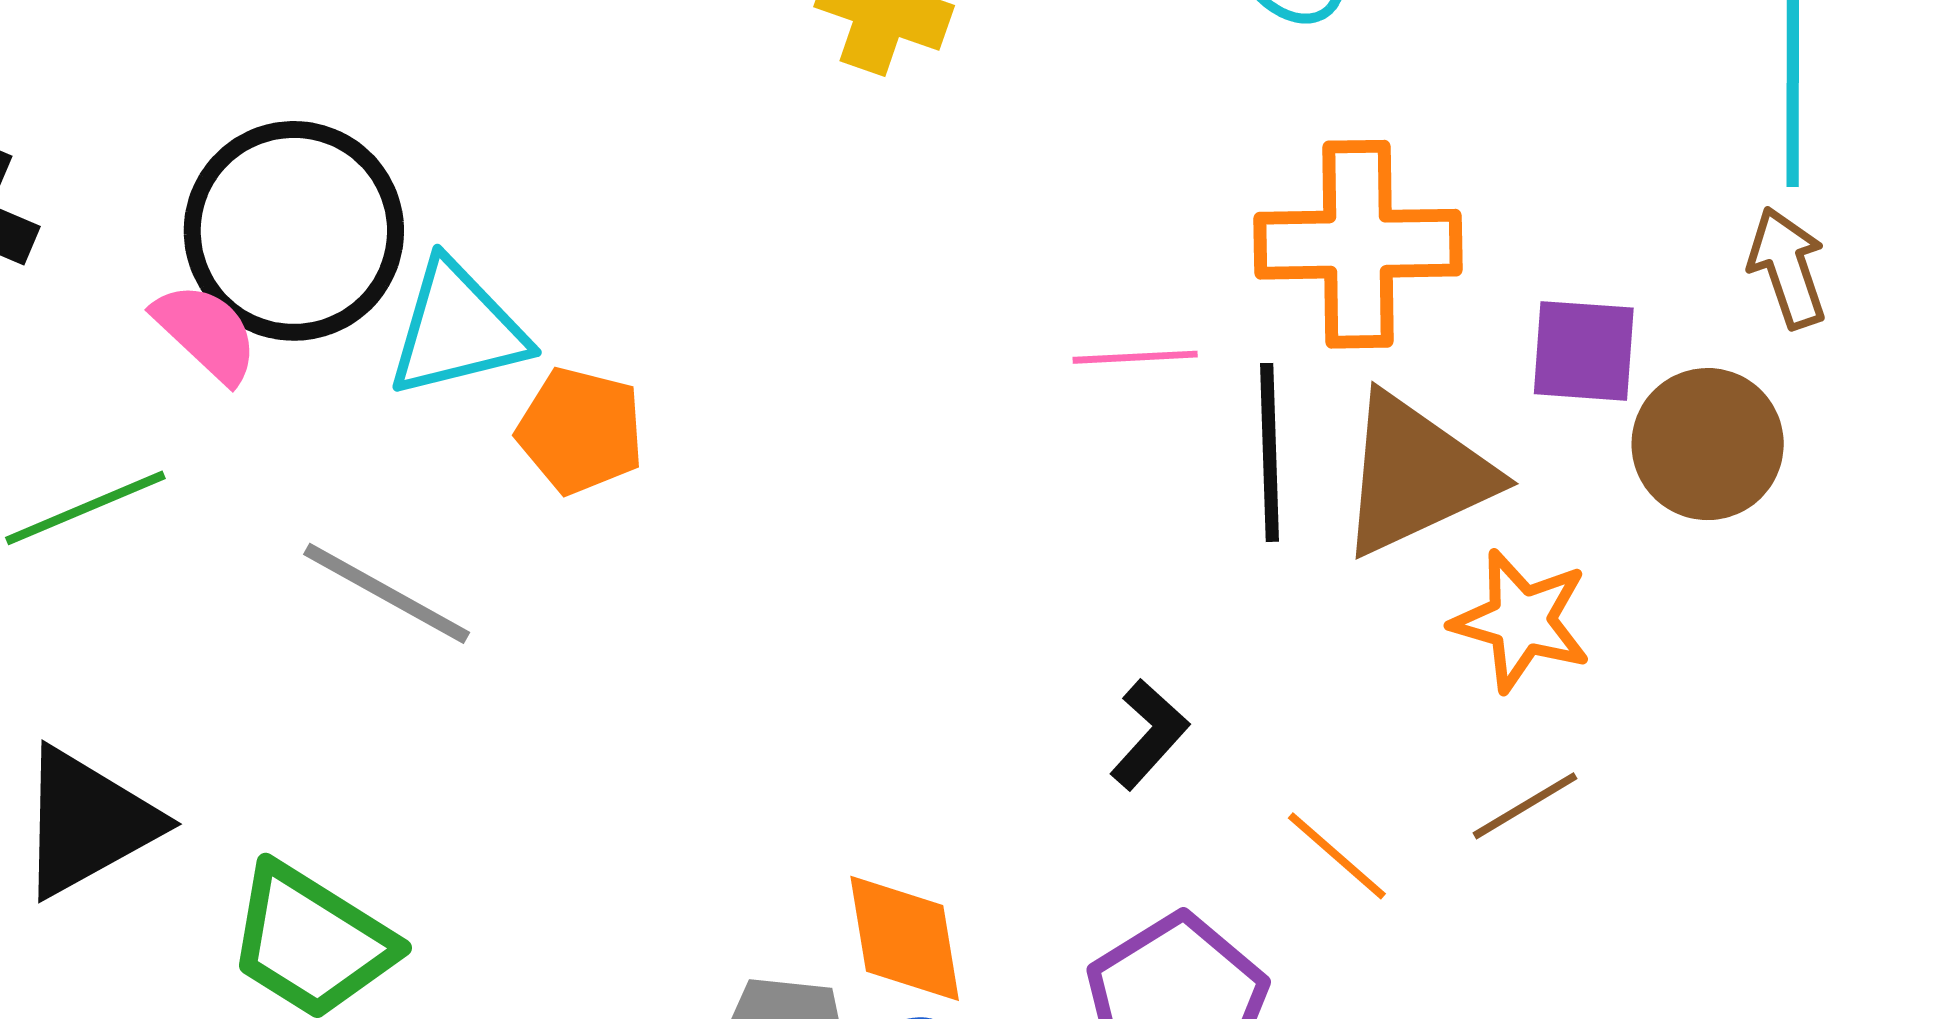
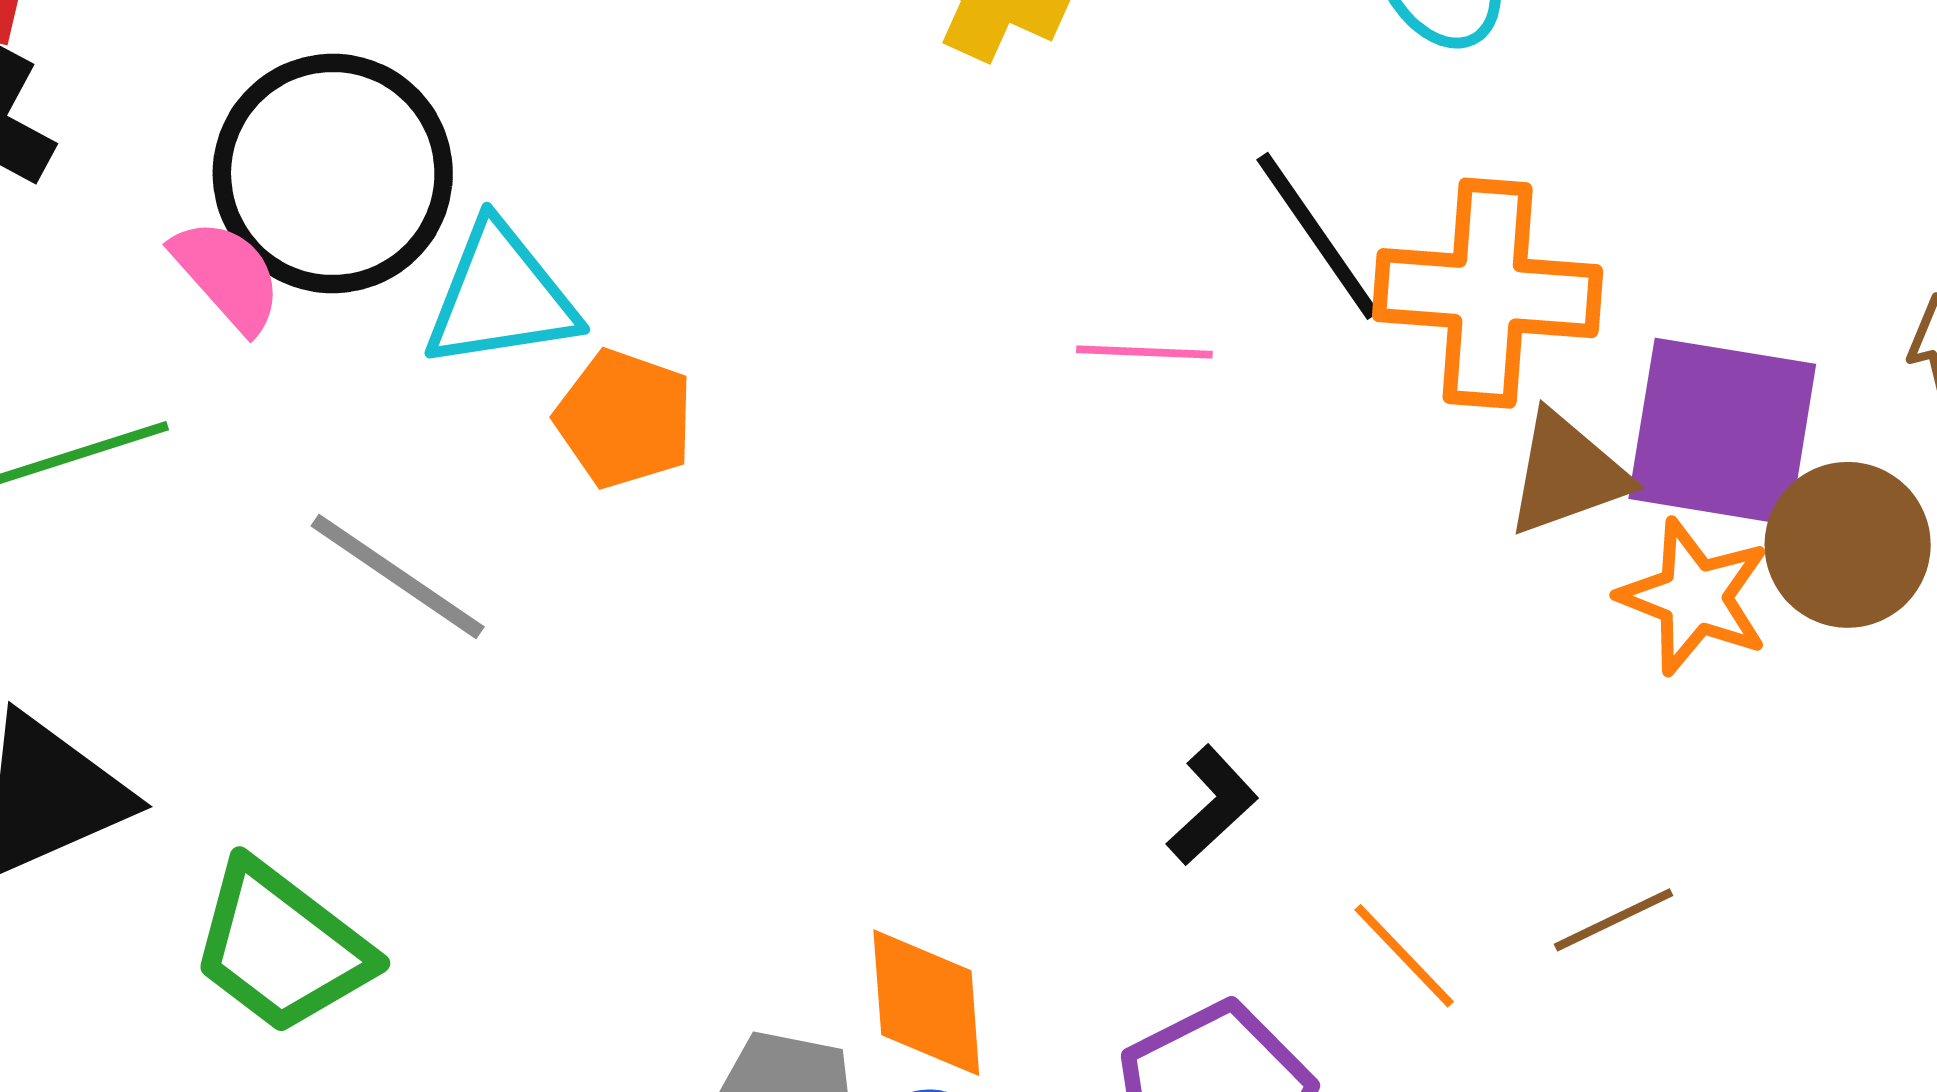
purple square: (1584, 351) -> (1722, 431), size x1.6
pink line: (1135, 357) -> (1144, 352), moved
black line: (1270, 452) -> (1318, 236), moved, turned -38
brown triangle: (1415, 475) -> (1567, 474), moved, size x0.7
orange star: (1521, 621) -> (1694, 597), moved

